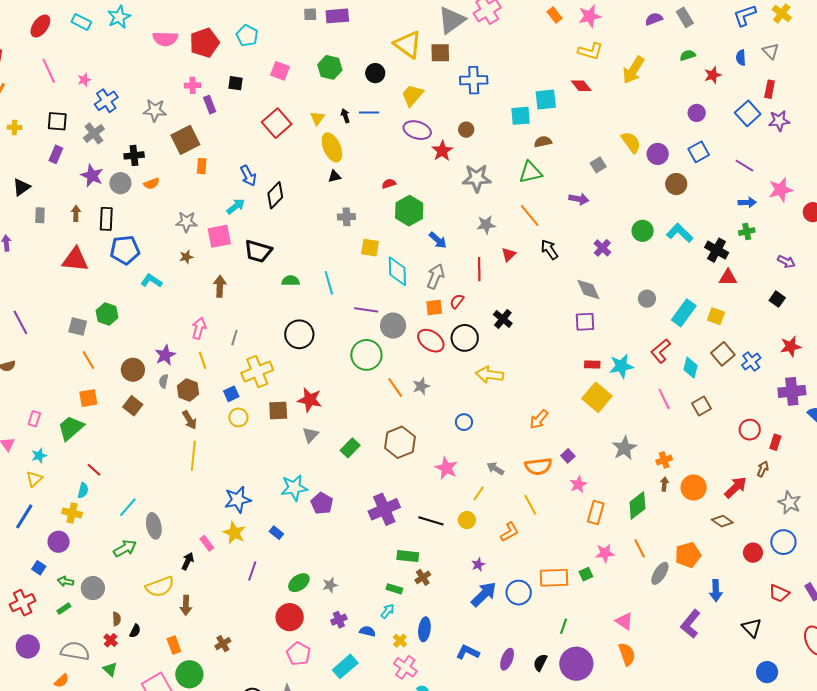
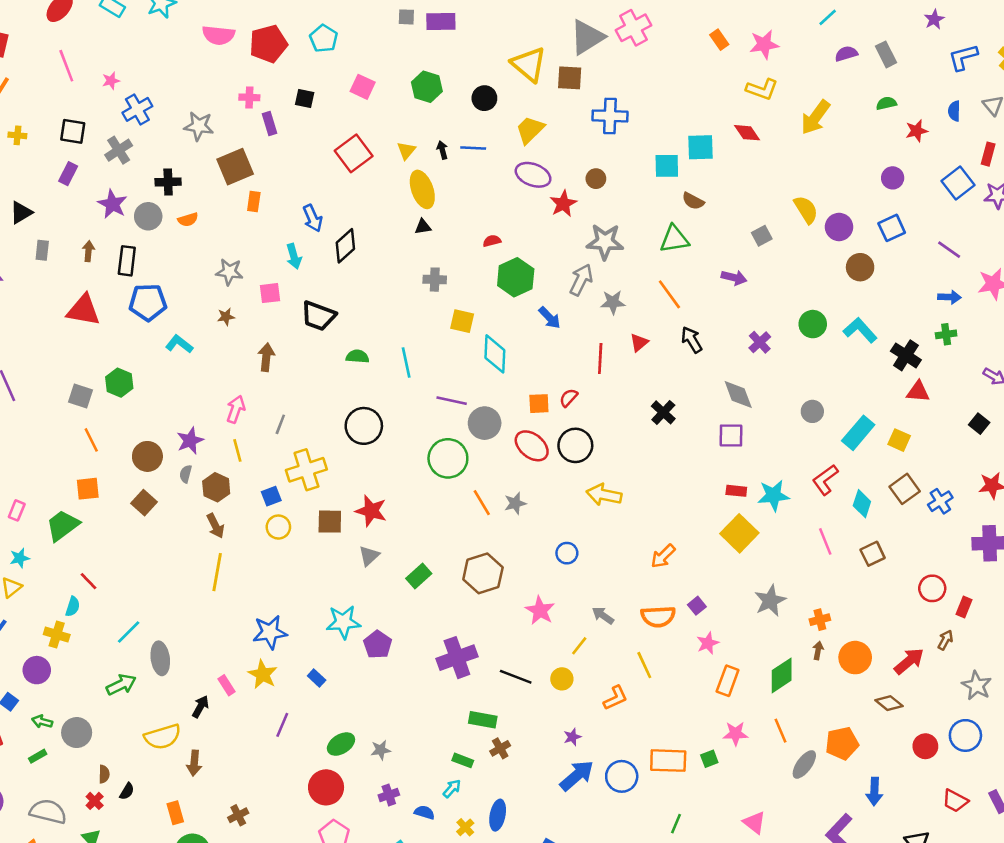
brown semicircle: (543, 142) -> (693, 201), turned -144
cyan arrow: (236, 206) -> (294, 256), turned 108
pink square: (219, 236) -> (270, 293), size x0.7
gray arrow: (436, 276) -> (581, 280), moved
black cross: (503, 319) -> (663, 412), moved

